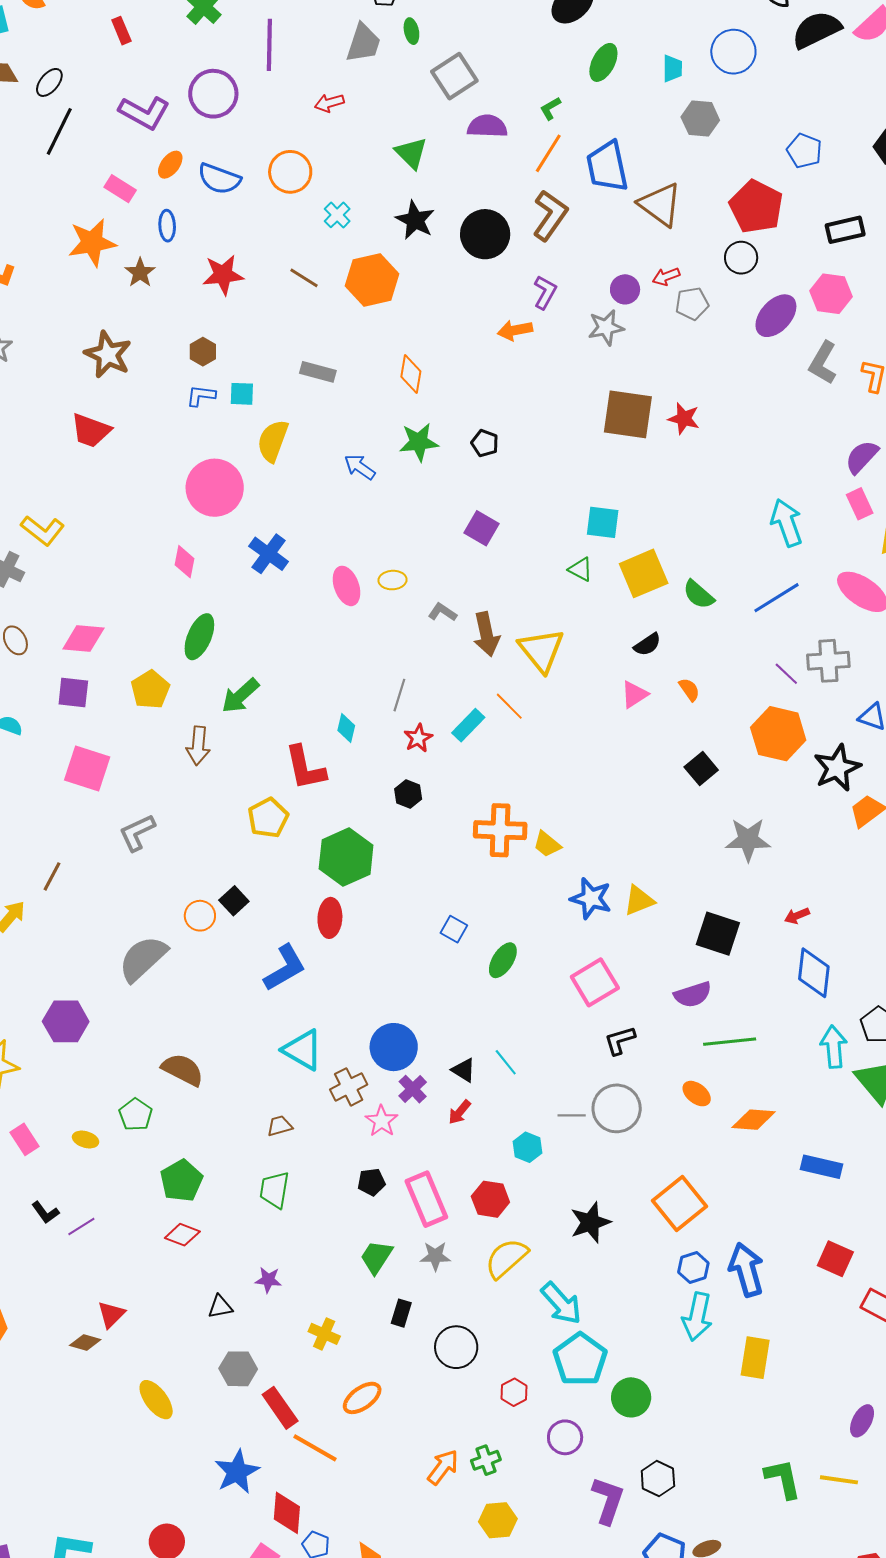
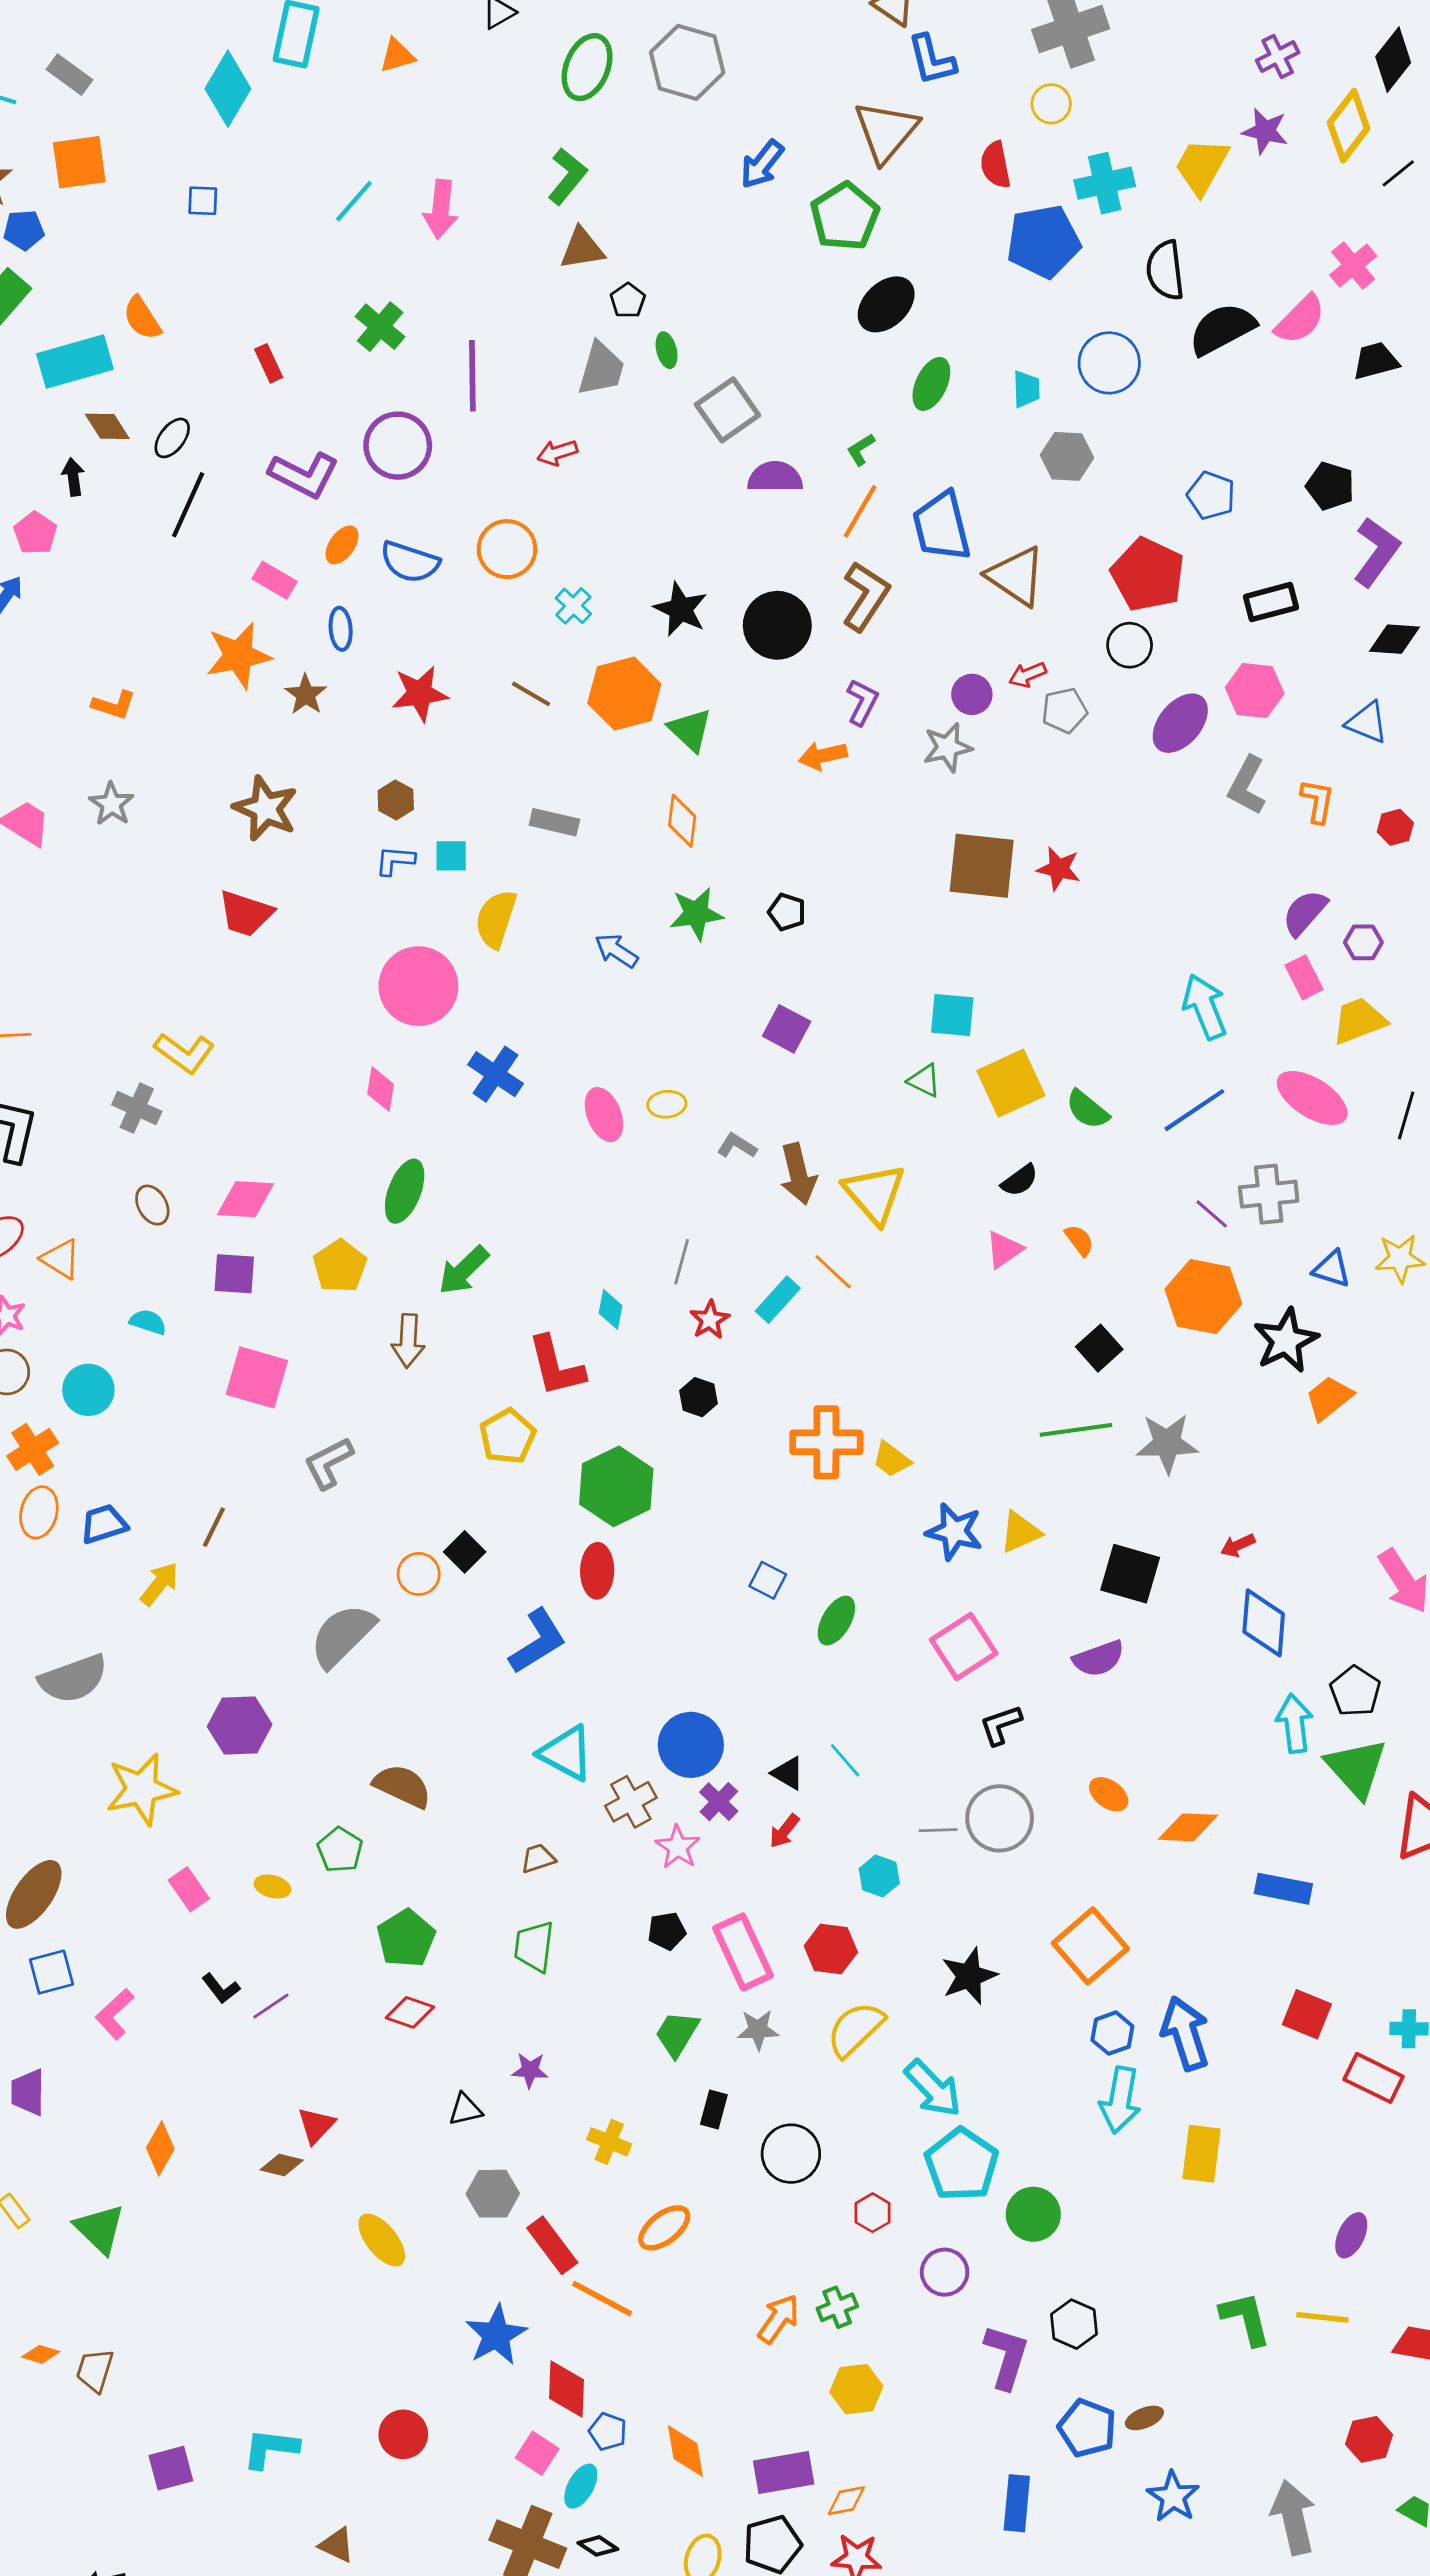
green triangle: (411, 153) -> (690, 730), moved
green line: (730, 1042) -> (1076, 1430), moved

